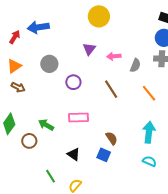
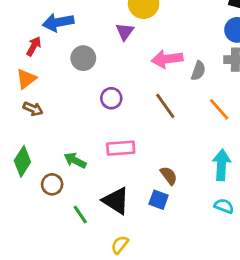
red arrow: (15, 37) -> (34, 46), moved
purple triangle: (89, 49) -> (125, 32), moved
pink arrow: (114, 56) -> (167, 59), size x1.5
gray circle: (49, 64) -> (83, 58), moved
black triangle: (74, 154) -> (116, 201), size x1.5
green line: (50, 176) -> (80, 214), moved

